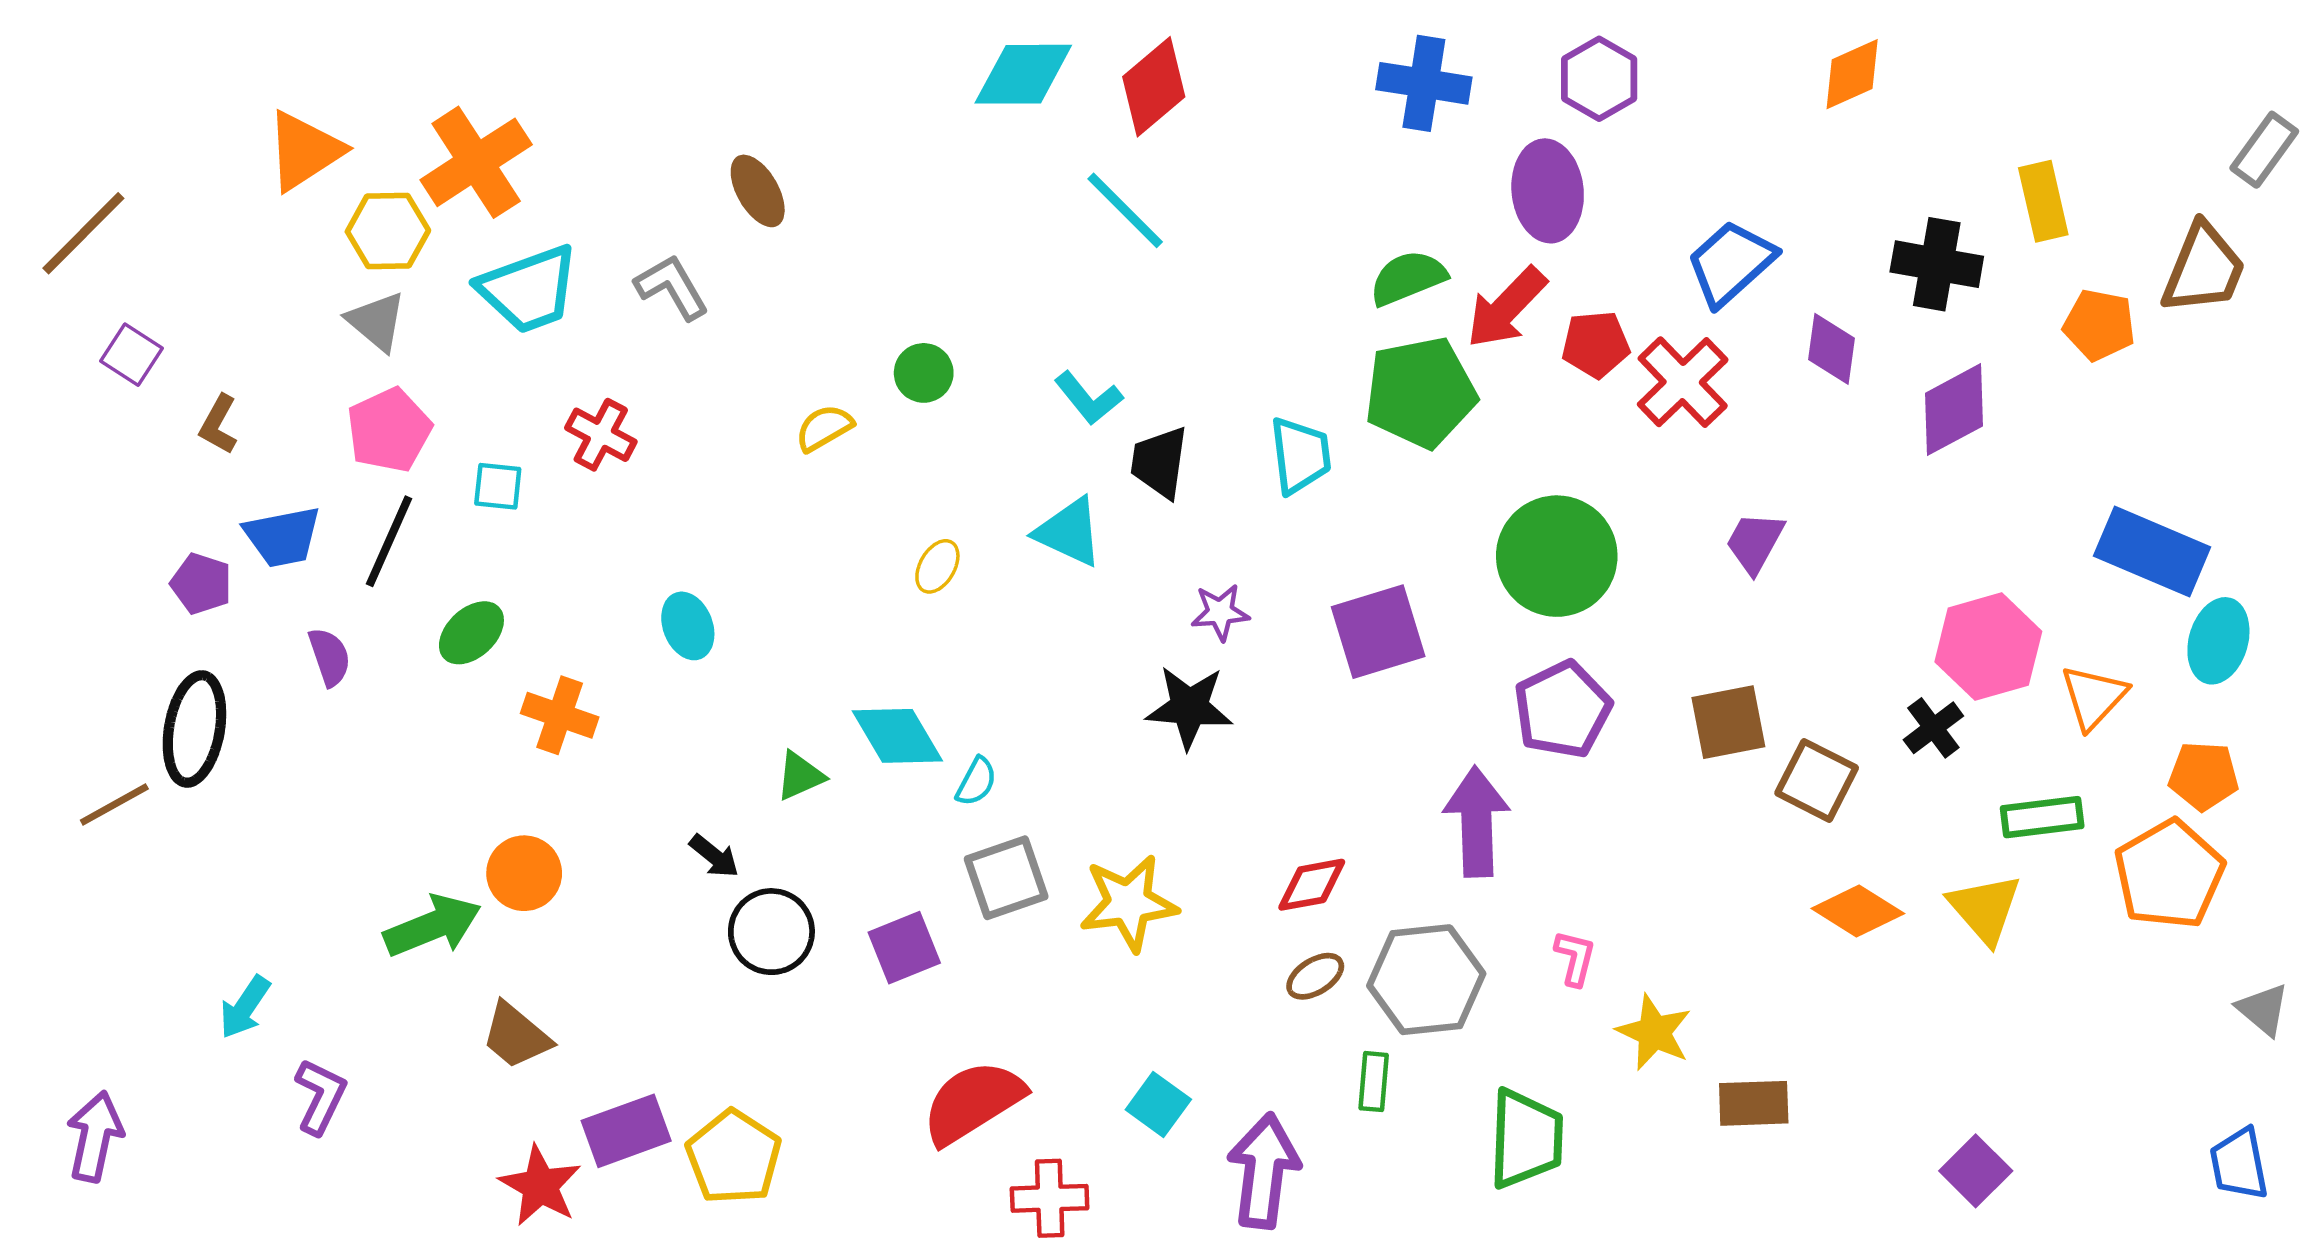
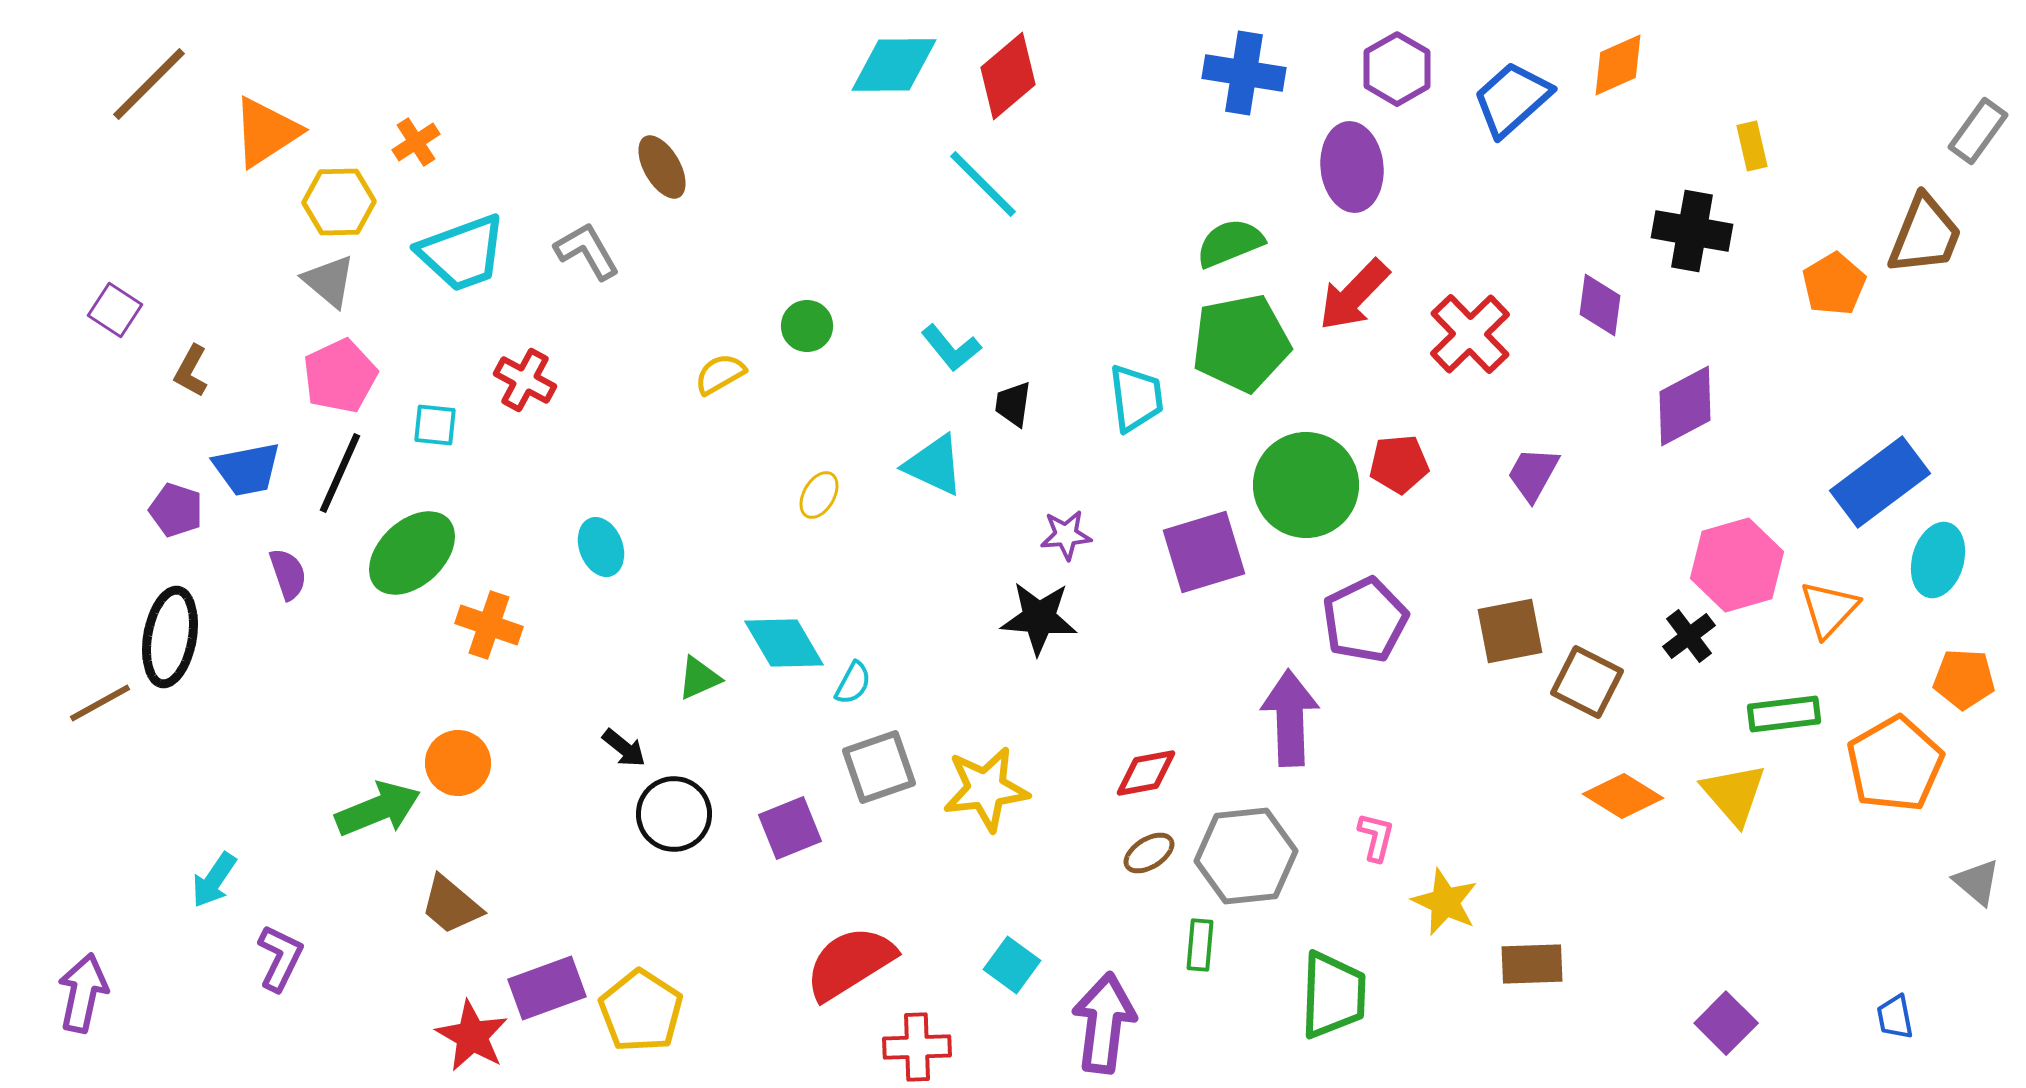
orange cross: (476, 162) -> (416, 142), size x0.5
yellow rectangle: (2043, 201) -> (1752, 146), moved, size x0.7
brown line: (83, 233) -> (149, 84), moved
blue trapezoid: (1731, 263) -> (1512, 99), moved
red arrow: (1506, 308) -> (1354, 295), moved
orange pentagon: (2099, 325) -> (1834, 284), turned 30
red pentagon: (1596, 344) -> (1399, 464), moved
purple diamond: (1954, 410) -> (1685, 406), moved
black trapezoid: (1160, 462) -> (1013, 404), size x0.7
blue rectangle: (2152, 552) -> (1880, 482), turned -60
green circle: (1557, 556) -> (1306, 485), moved
green ellipse: (471, 633) -> (412, 553), size x1.5
orange pentagon: (2204, 776) -> (1964, 679), moved
blue trapezoid: (2239, 1164) -> (1895, 1017), moved, size x0.7

